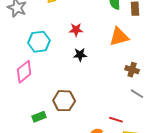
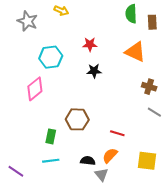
orange triangle: (119, 37) -> (135, 52), turned 40
green rectangle: (39, 117) -> (51, 136), turned -56
red line: (116, 120) -> (117, 133), moved

